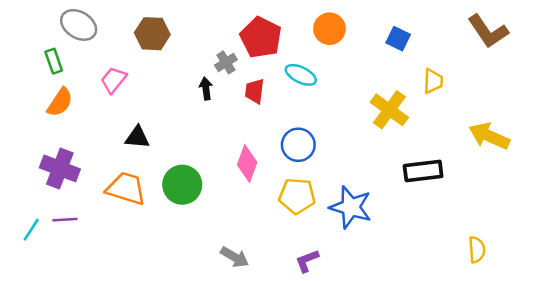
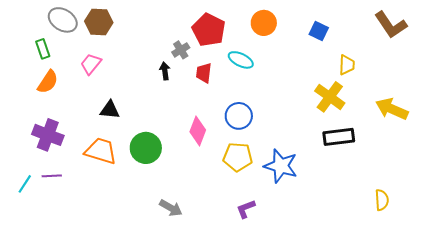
brown hexagon: (152, 34) -> (99, 22), moved
yellow cross: (389, 110) -> (330, 97), moved
gray arrow: (235, 257) -> (171, 208), moved

